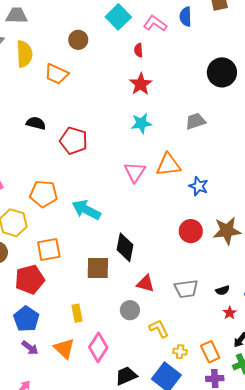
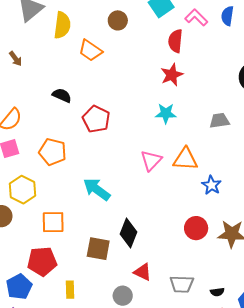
red semicircle: (138, 50) -> (175, 41), size x1.6
orange pentagon: (44, 194) -> (52, 152), moved
red pentagon: (30, 279) -> (42, 261), moved

